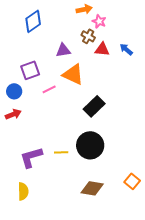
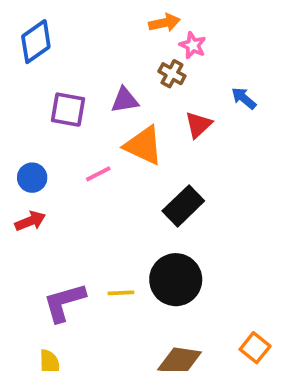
blue diamond: (33, 21) -> (36, 42), moved
red triangle: (102, 49) -> (198, 125), moved, turned -49
purple square: (30, 70) -> (68, 110), moved, turned 30

